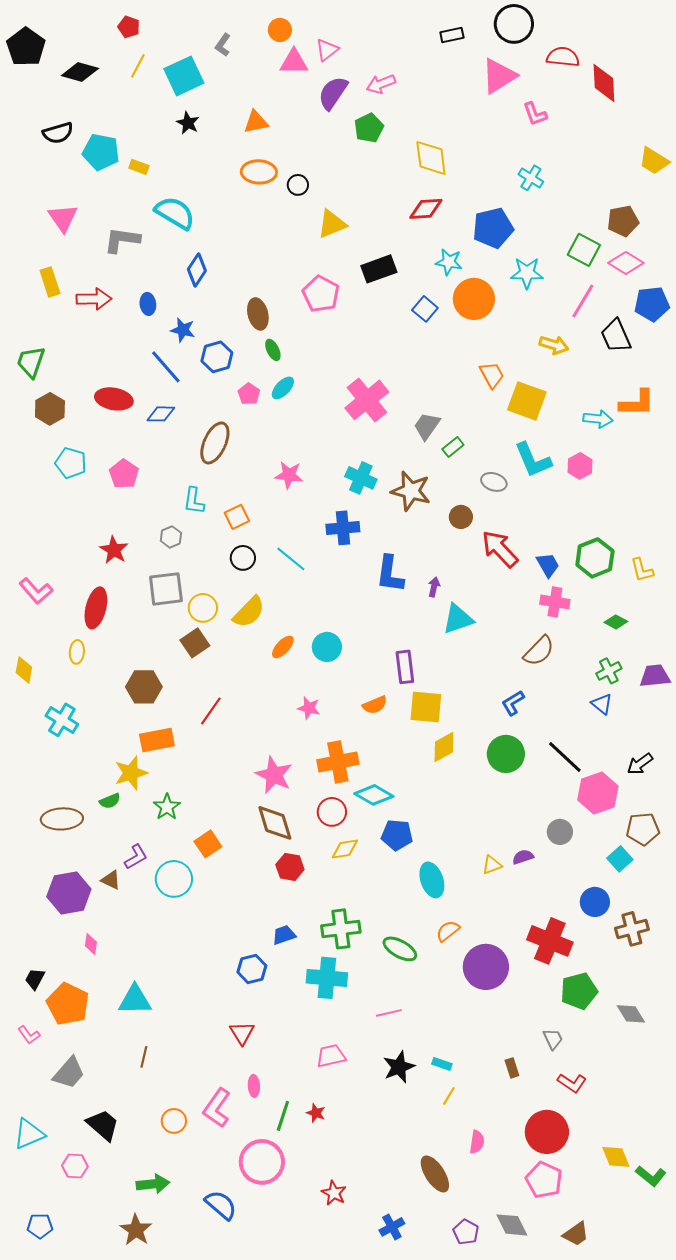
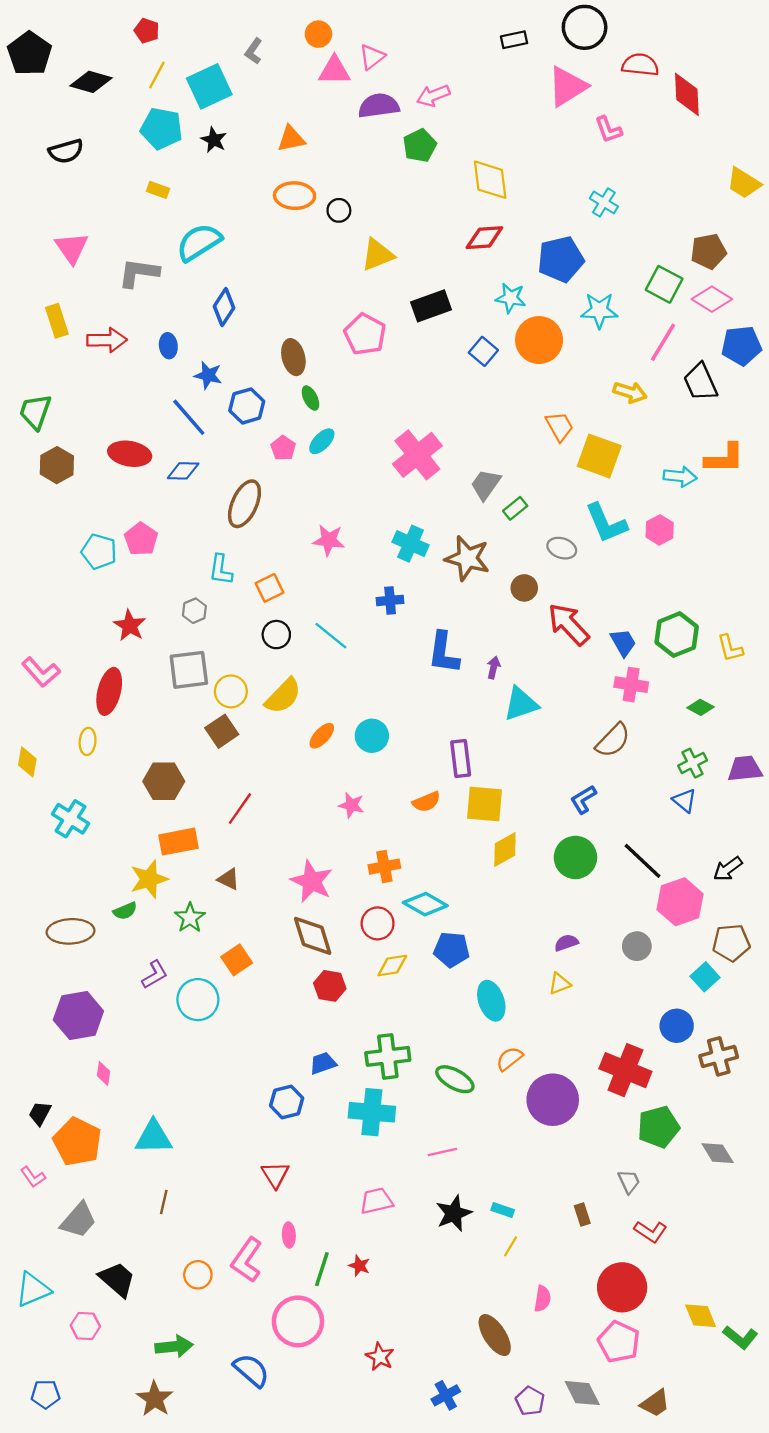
purple semicircle: (333, 93) -> (379, 106), turned 48
cyan pentagon: (101, 152) -> (161, 128), moved
cyan semicircle: (175, 213) -> (199, 242), turned -63
cyan pentagon: (71, 463) -> (99, 552), moved
blue cross: (343, 528) -> (390, 600), size x0.7
orange cross: (338, 762) -> (384, 867), size x0.7
purple semicircle: (523, 857) -> (566, 943), moved
brown triangle: (111, 880) -> (229, 879), moved

